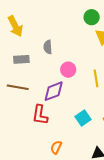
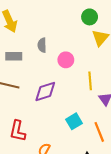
pink circle: (68, 70) -> (66, 60), moved
red L-shape: (40, 115) -> (18, 131), moved

